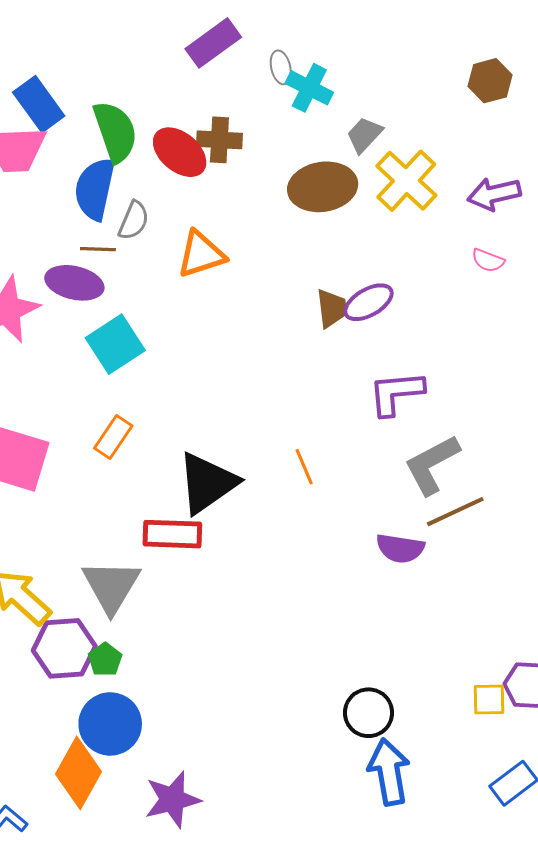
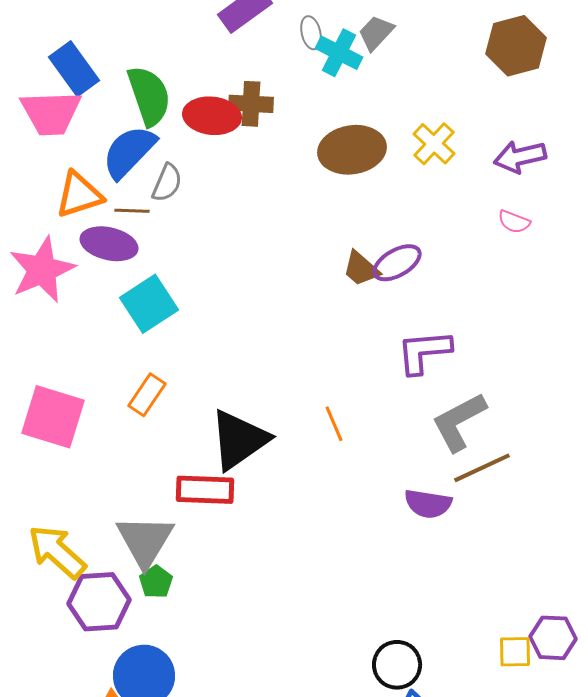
brown hexagon: (490, 81) -> (516, 46), size x1.4
gray trapezoid: (364, 135) -> (376, 33), moved
red ellipse: (180, 152) -> (212, 116), turned -34
yellow cross: (406, 181) -> (434, 144), size x0.7
blue semicircle: (95, 189) -> (129, 152), turned 32
orange triangle: (201, 254) -> (79, 195), moved
brown trapezoid: (332, 308) -> (361, 269), turned 138
green pentagon: (105, 660) -> (156, 582), moved

